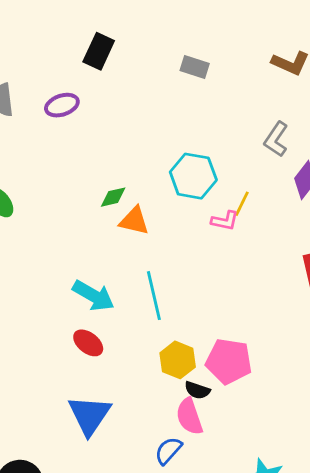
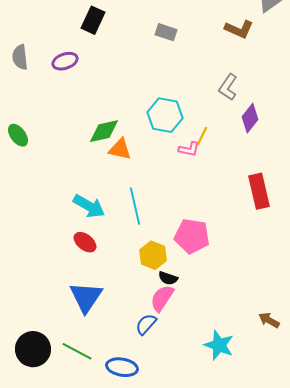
green diamond: (113, 197) -> (104, 131), size x1.5
pink pentagon: (229, 361) -> (192, 236), moved
pink semicircle: (189, 416) -> (162, 298), turned 52

